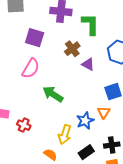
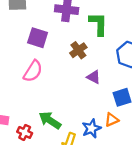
purple triangle: (88, 64) -> (94, 77), moved
green arrow: (53, 94) -> (50, 120), moved
orange triangle: (104, 112) -> (112, 120), turned 32

